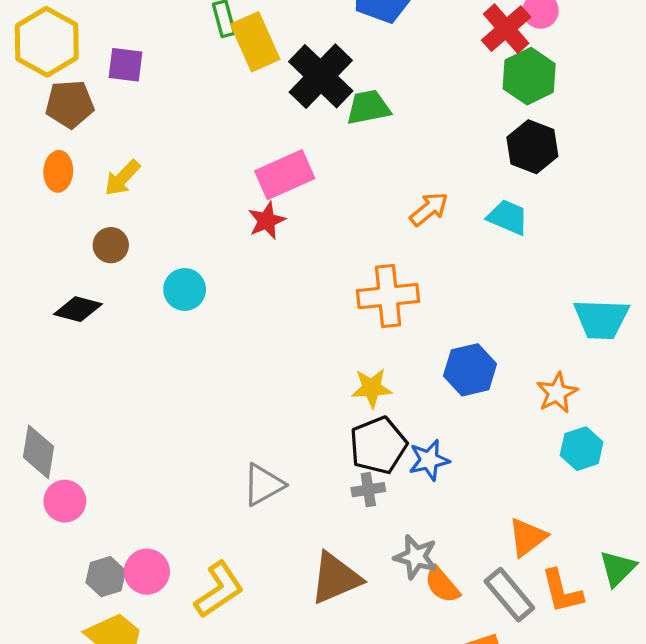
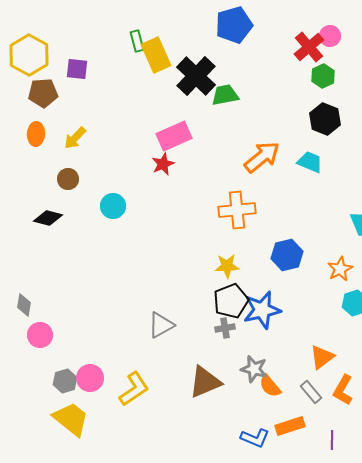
green hexagon: (529, 76) -> (323, 76), size x0.7
orange arrow: (429, 209) -> (262, 157), size x1.5
gray diamond: (39, 452) -> (24, 305), size x0.7
blue star: (429, 460) -> (262, 310), size x1.5
orange L-shape: (562, 591) -> (343, 390), turned 44
gray rectangle: (509, 595) -> (311, 392), size x0.7

